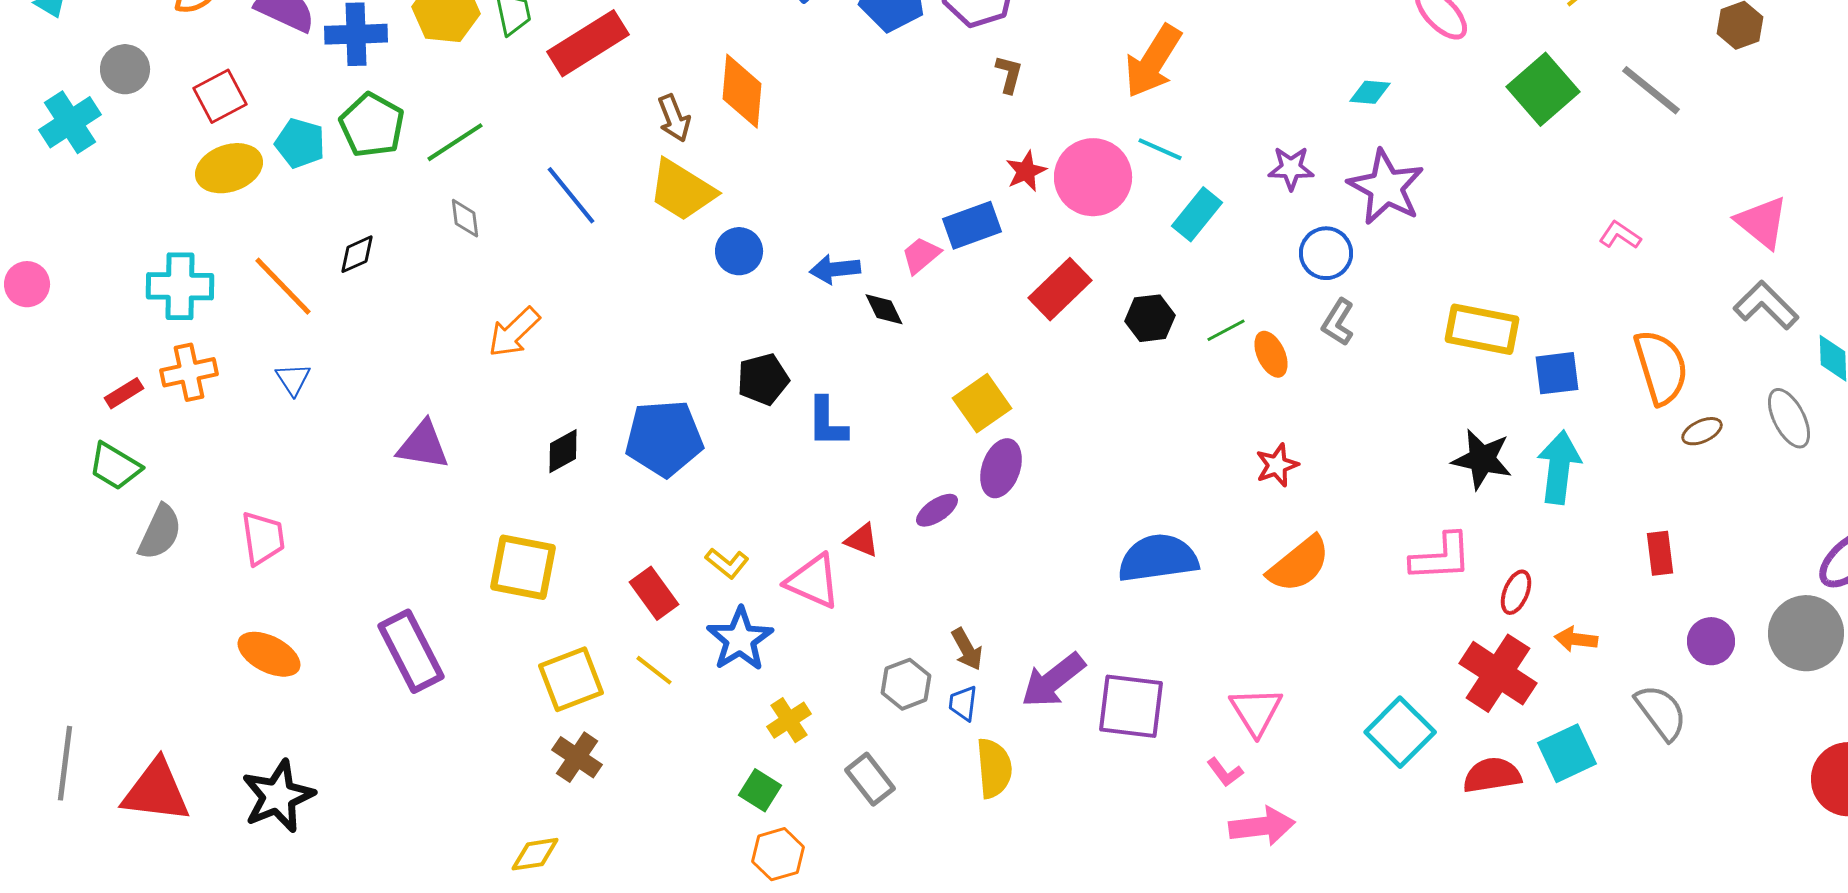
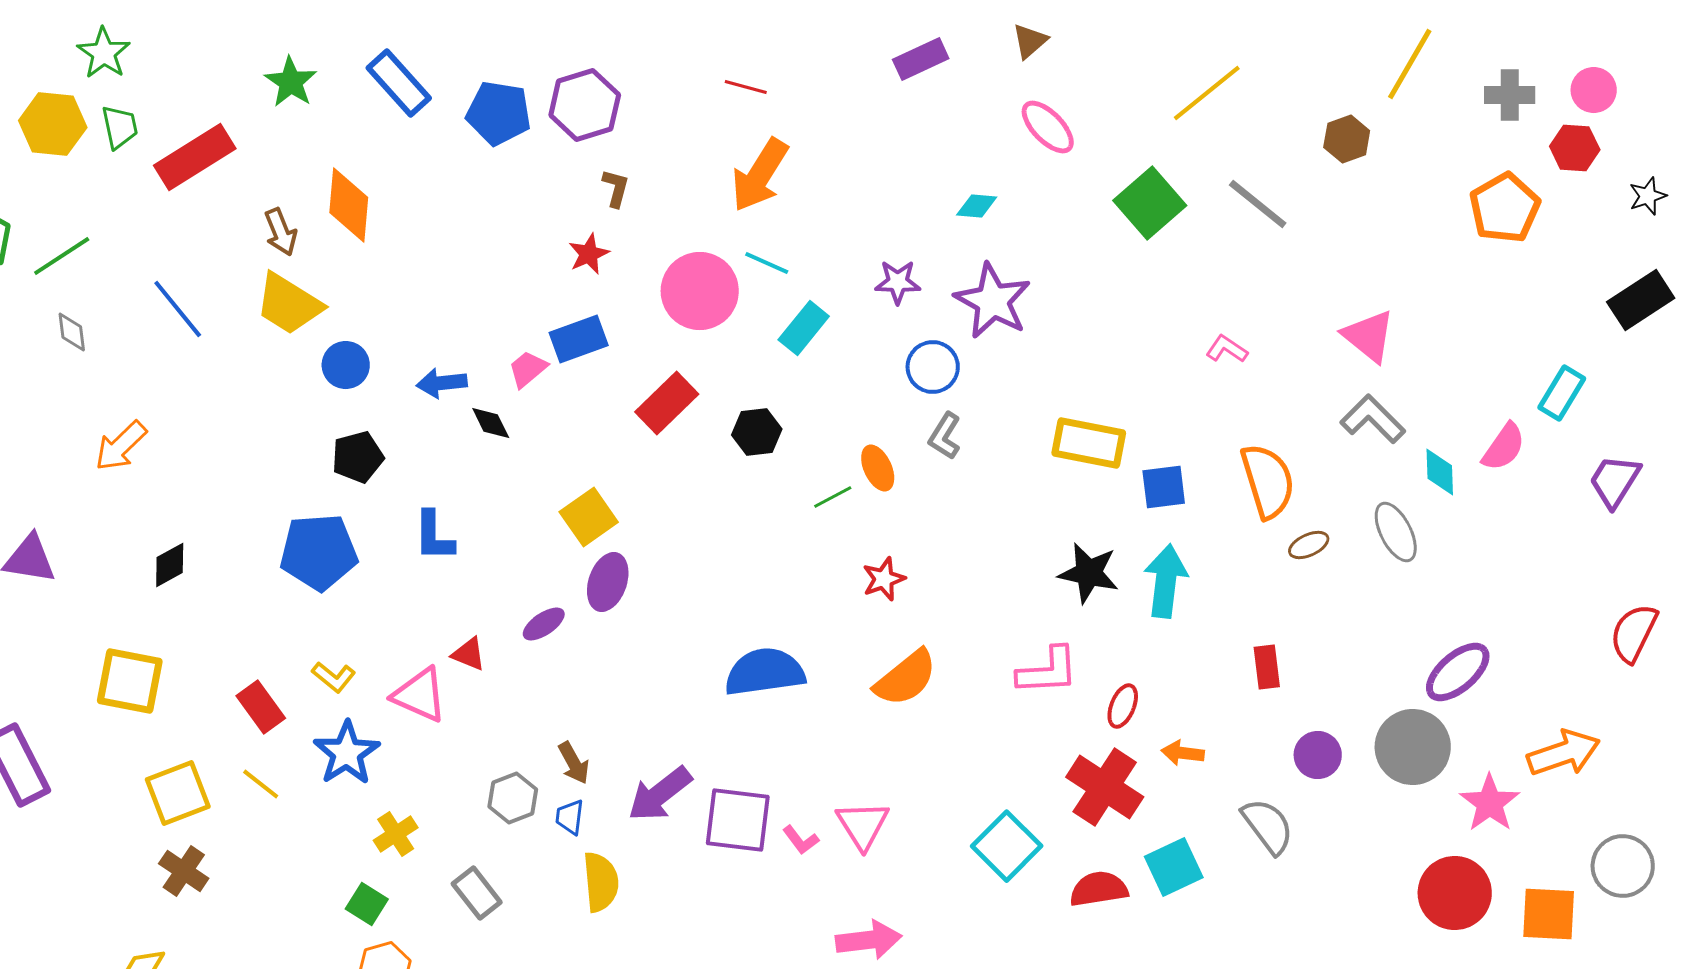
red star: (1026, 171) -> (589, 254), moved
green line: (1226, 330) -> (833, 497), moved
black pentagon: (763, 379) -> (358, 457), moved
blue pentagon: (664, 438) -> (319, 552), moved
pink L-shape: (1225, 772) -> (801, 840), moved

